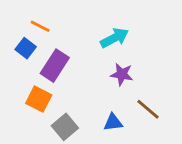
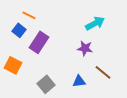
cyan arrow: (114, 38) -> (95, 23), moved
orange square: (39, 99) -> (13, 65), moved

